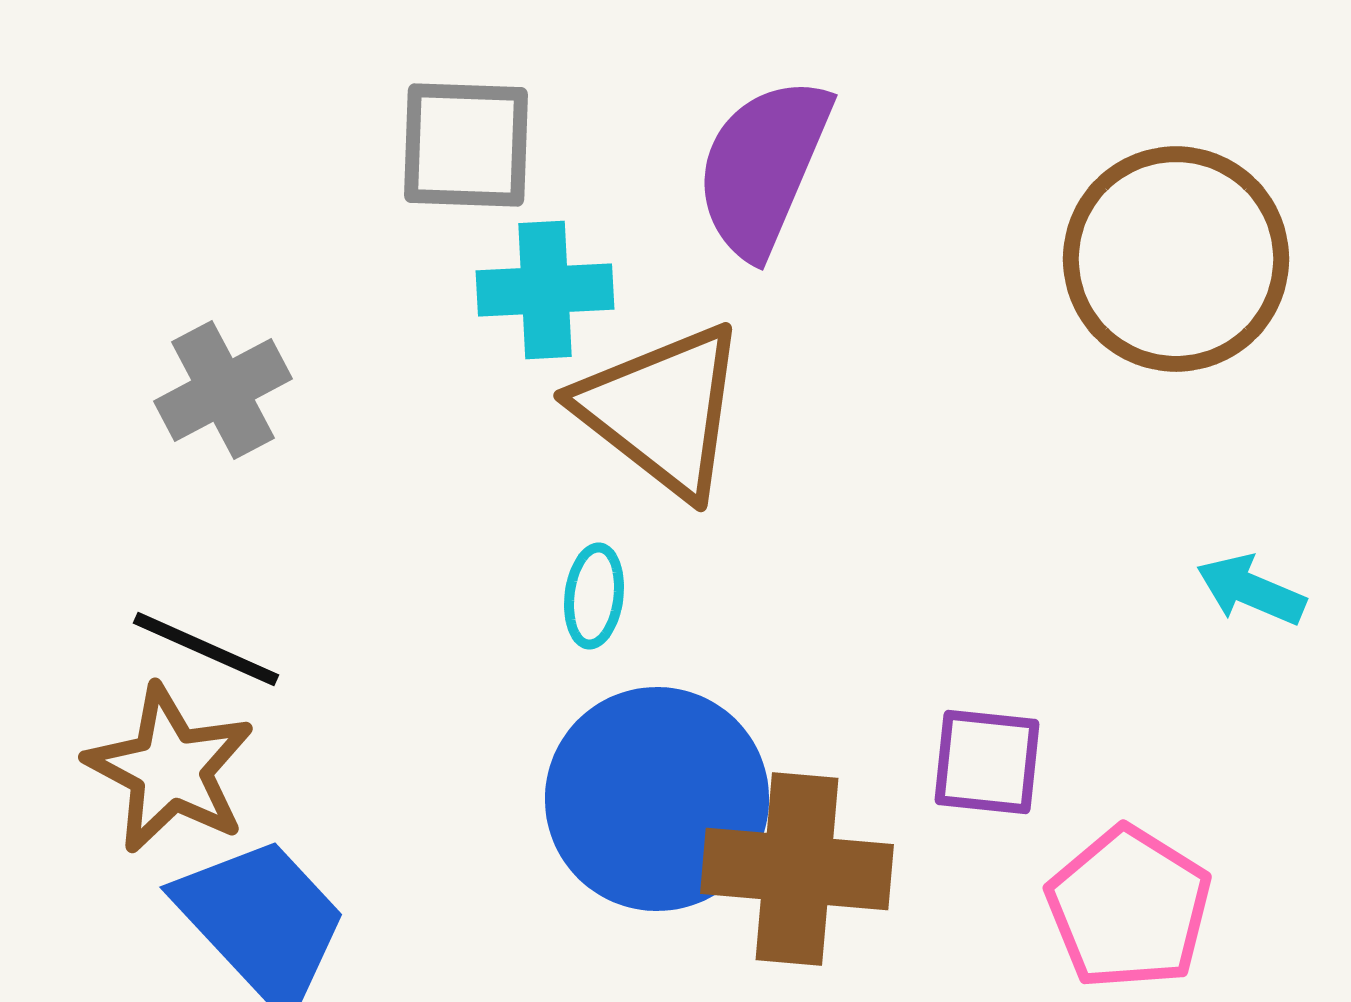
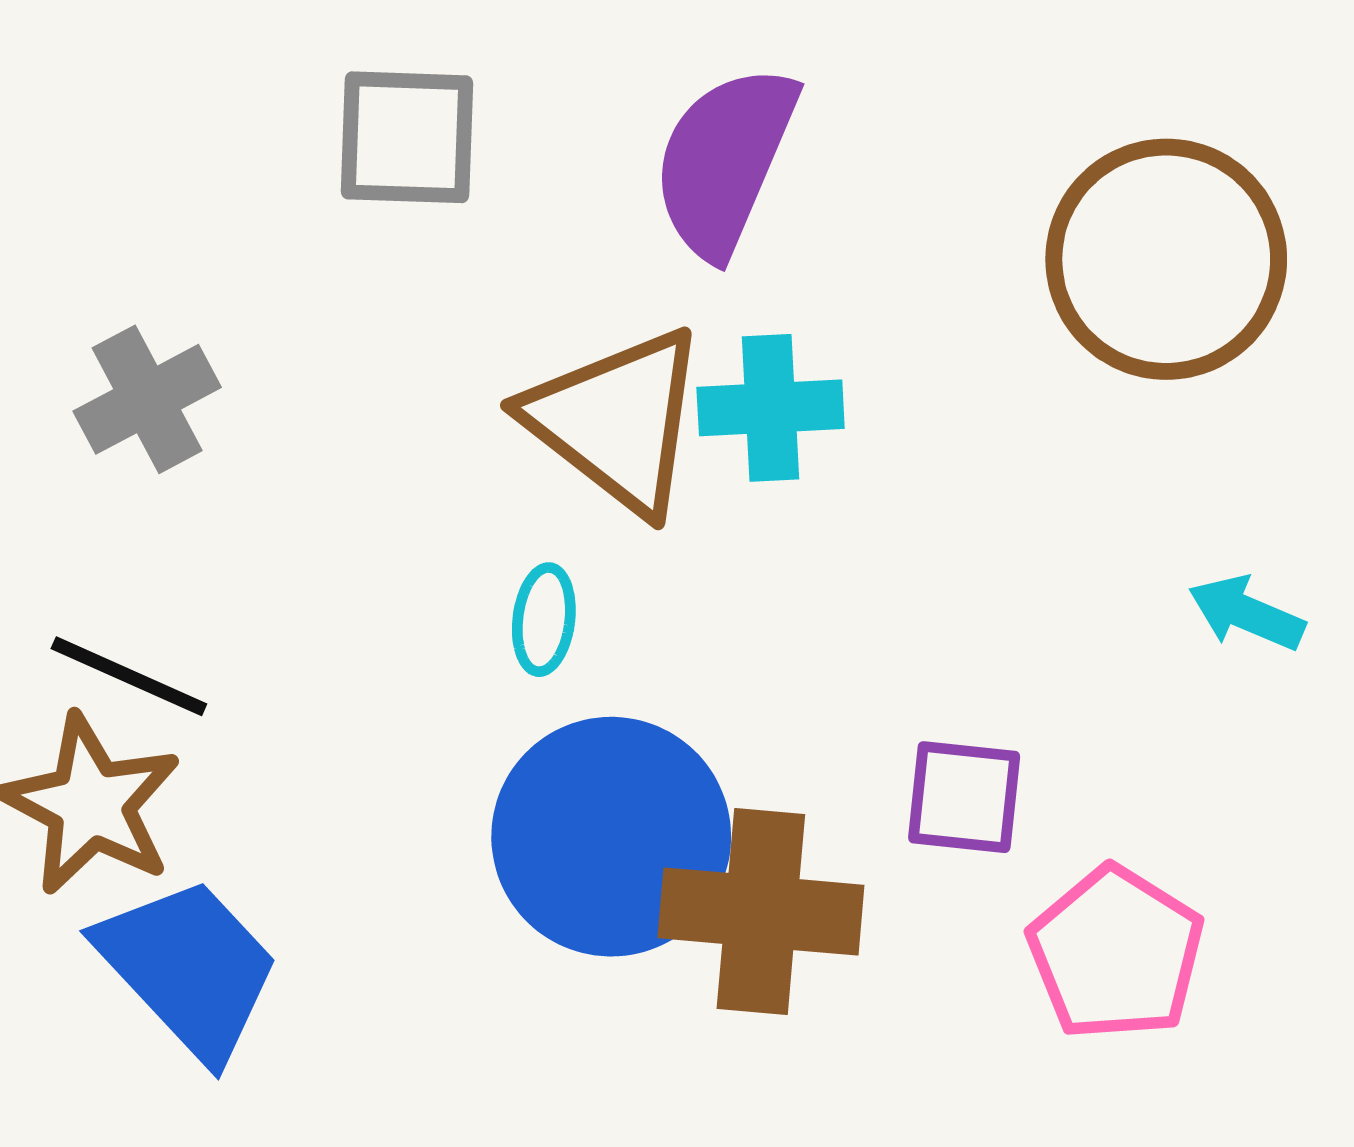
cyan cross: (545, 290) -> (771, 408), moved

